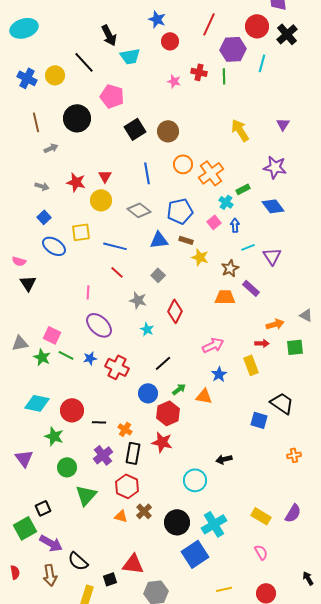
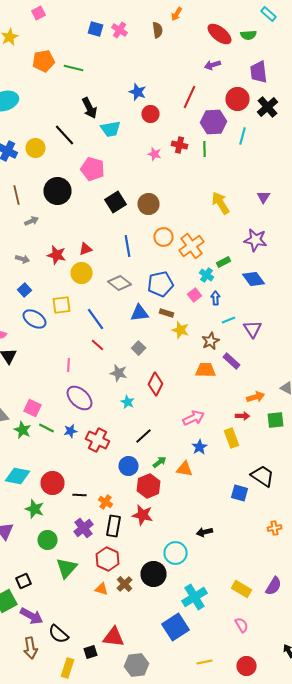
red triangle: (105, 176) -> (86, 249), turned 40
blue line: (115, 246) -> (96, 319), turned 40
black circle: (177, 522) -> (154, 574), moved

